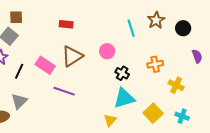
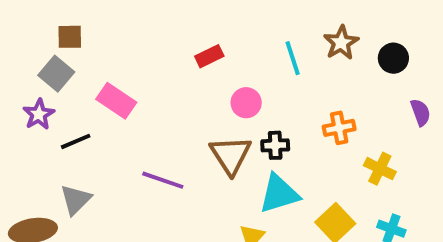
red rectangle: (66, 24) -> (209, 56), moved, turned -32
brown triangle: (72, 56) -> (231, 155), moved, turned -30
pink rectangle: (45, 65) -> (116, 101), moved
black line: (19, 71) -> (76, 141), turned 42
black cross: (122, 73) -> (275, 145), turned -32

